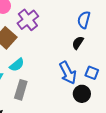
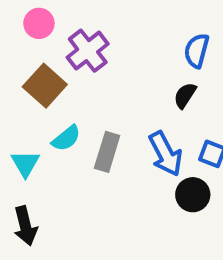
gray rectangle: (21, 90) -> (107, 152), moved

